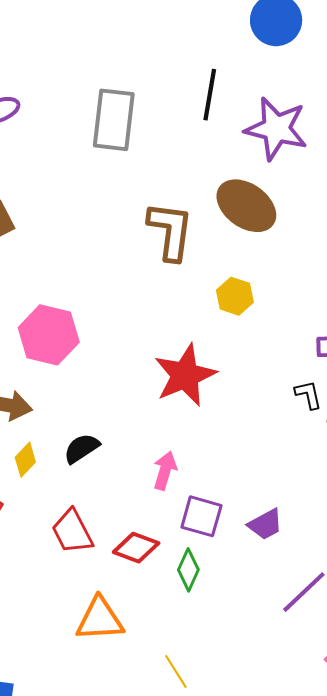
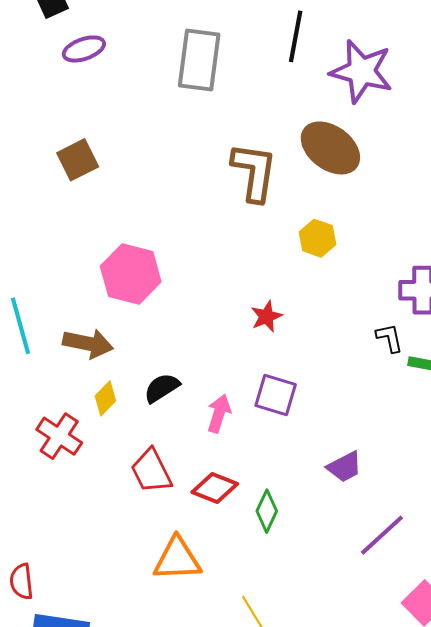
red star: (185, 375) -> (266, 316), size x0.5
pink arrow: (165, 471) -> (219, 413), moved
purple square: (201, 516) -> (276, 395), moved

